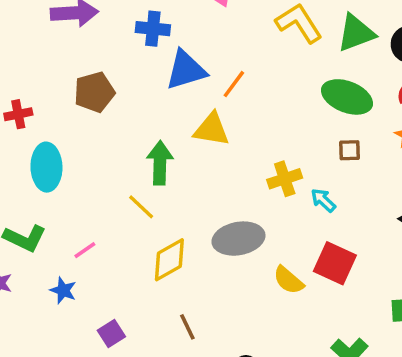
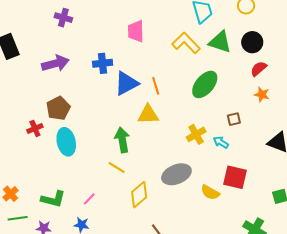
green triangle: (356, 33) -> (220, 42), turned 50
orange line: (234, 84) -> (156, 86), turned -42
brown pentagon: (94, 92) -> (58, 108), moved
green ellipse: (347, 97) -> (205, 84), moved, turned -60
brown square: (349, 150) -> (234, 119), moved
cyan ellipse: (46, 167) -> (66, 142), moved

